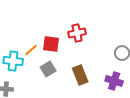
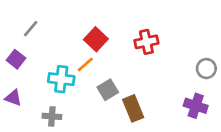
red square: (51, 44) -> (96, 39), moved, turned 36
brown rectangle: (80, 75) -> (133, 108), moved

